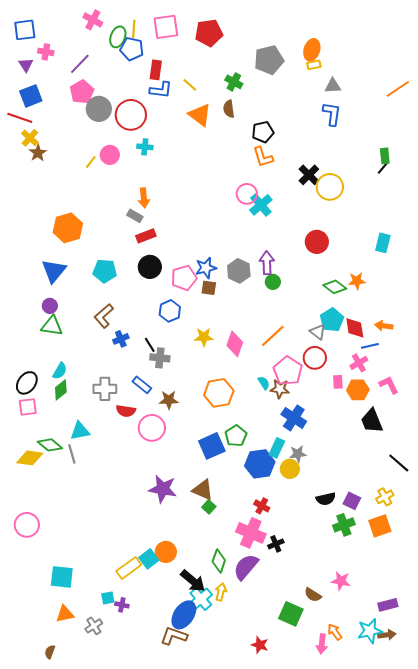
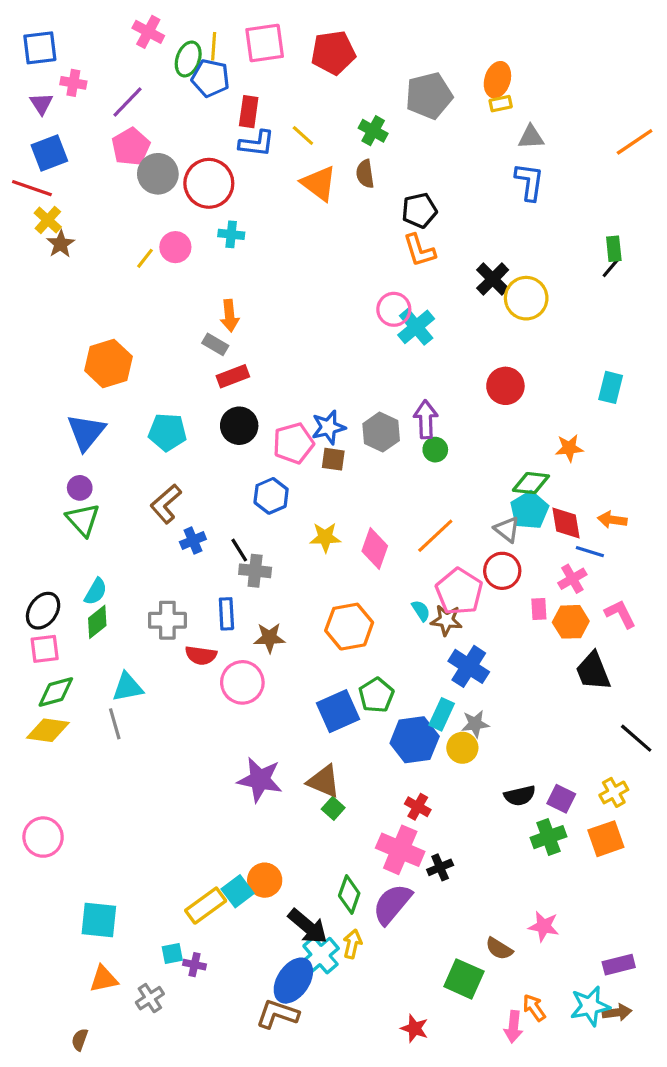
green diamond: (335, 287) -> (531, 483), moved, turned -30
green triangle: (52, 326) -> (83, 520), turned 40
blue line: (370, 346) -> (590, 552), turned 30
blue rectangle: (142, 385) -> (226, 614), turned 48
green diamond: (50, 445) -> (56, 692), moved, turned -55

